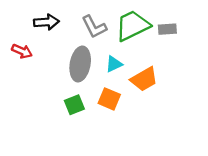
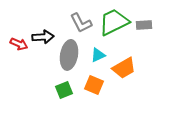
black arrow: (46, 22) -> (43, 37), moved

